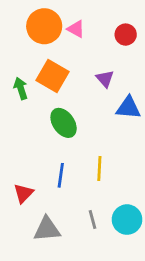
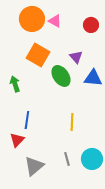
green arrow: (21, 88) -> (15, 84), moved
green ellipse: (64, 123) -> (61, 76), moved
blue line: (61, 175) -> (27, 120), moved
gray triangle: (47, 229) -> (34, 166), turned -35

